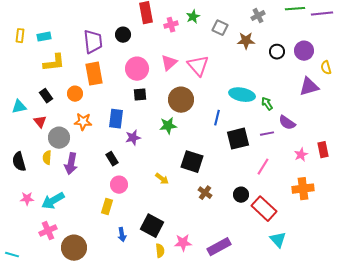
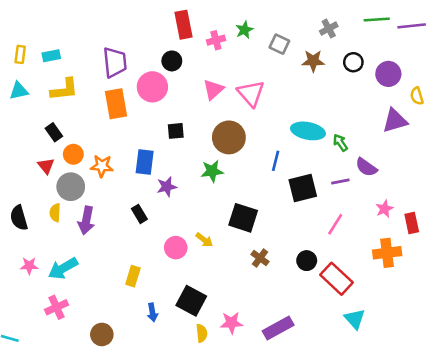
black circle: (123, 35) -> (172, 61), moved
black circle: (277, 52) -> (353, 62), moved
pink circle: (137, 69) -> (152, 87), moved
orange circle: (75, 94) -> (73, 154), moved
cyan triangle: (19, 107) -> (19, 91), moved
red rectangle: (323, 150) -> (412, 223), moved
pink circle: (119, 185) -> (176, 248), moved
brown circle: (74, 248) -> (102, 334), moved, size x0.7

